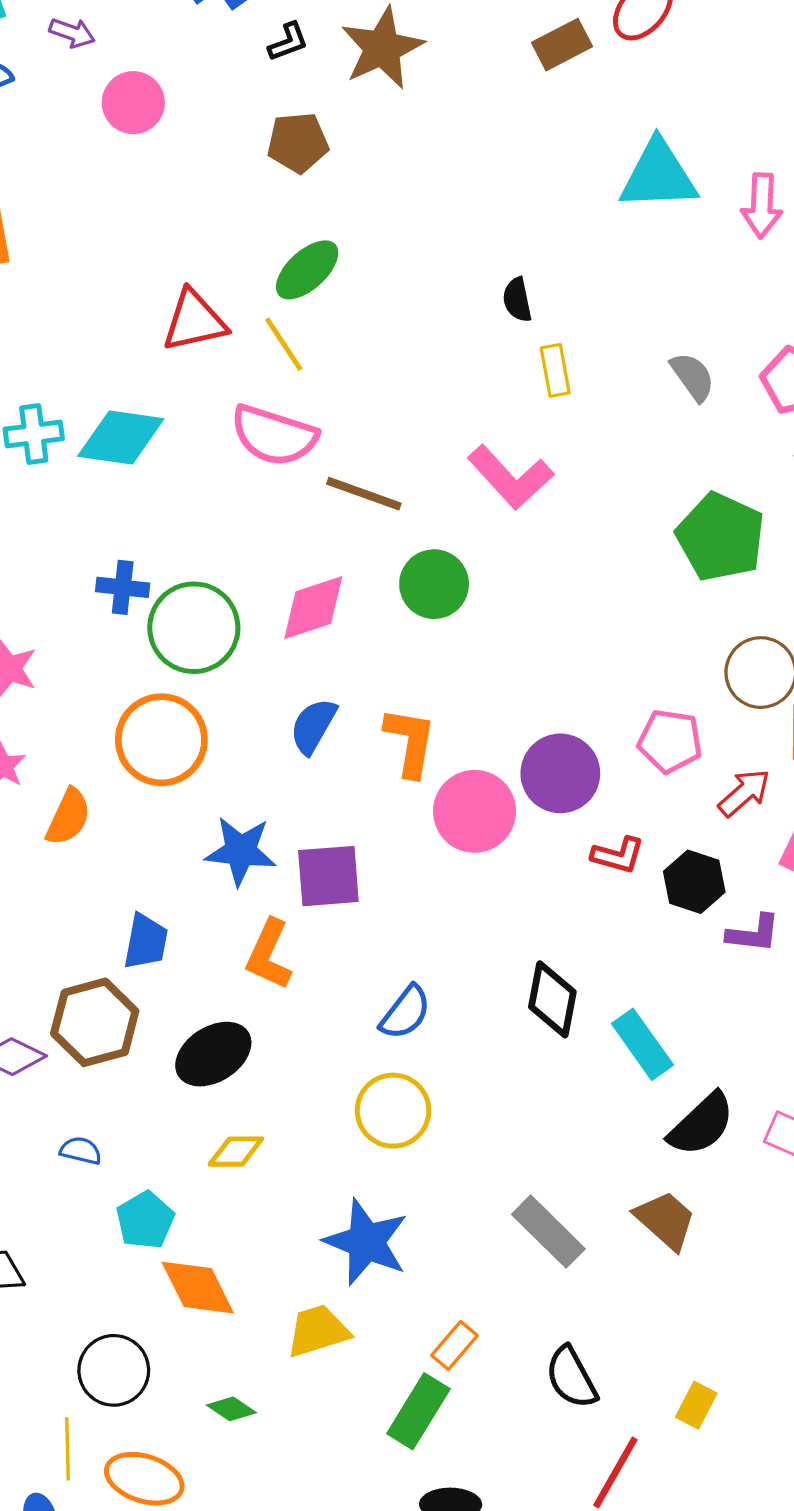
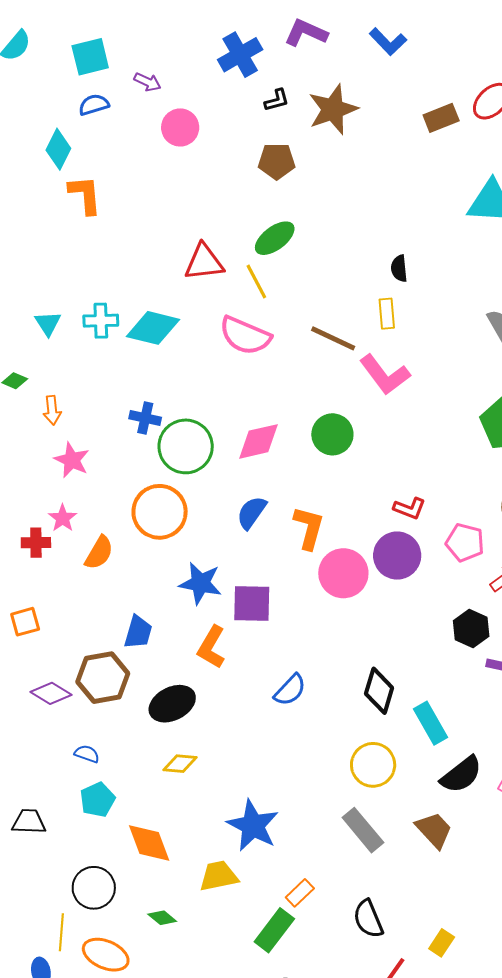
yellow rectangle: (555, 370) -> (387, 314), moved
brown line: (364, 494) -> (333, 338), moved
red L-shape: (618, 855) -> (409, 508), moved
yellow circle: (393, 1111) -> (373, 765), moved
cyan pentagon: (145, 1220) -> (98, 800), moved

